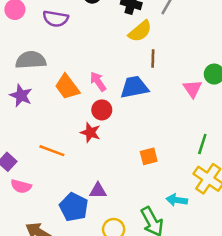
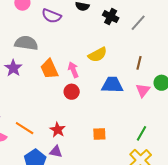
yellow semicircle: (140, 31) -> (98, 55), moved
brown line: (153, 58) -> (139, 63), moved
blue trapezoid: (134, 87) -> (112, 85), moved
red star: (90, 132) -> (58, 130), moved
orange line: (52, 151) -> (25, 128), moved

